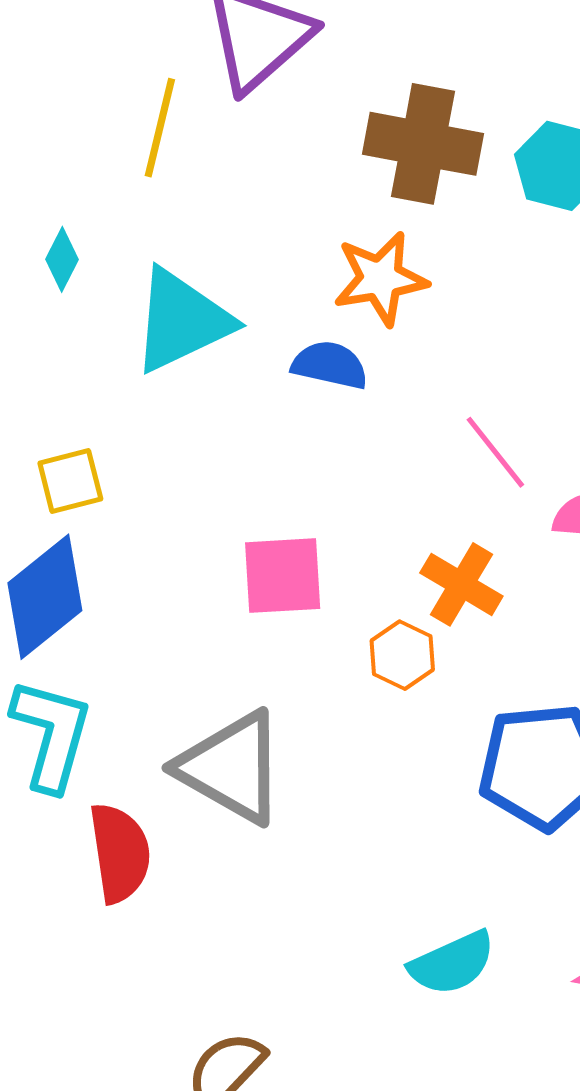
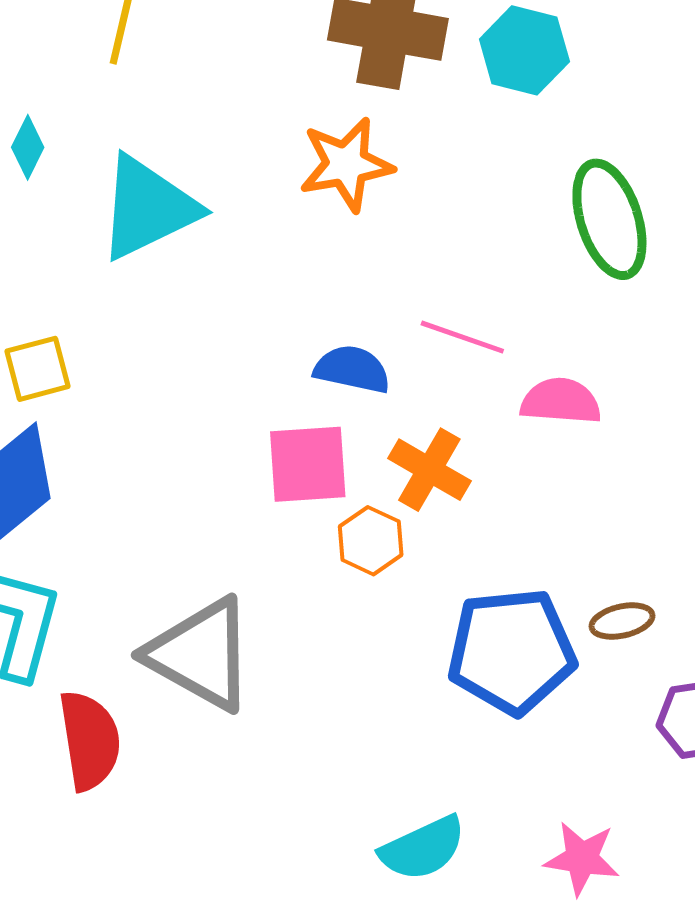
blue semicircle: (330, 365) -> (352, 369), moved
pink line: (495, 452) -> (462, 337), turned -32
pink square: (283, 576) -> (308, 464), moved

